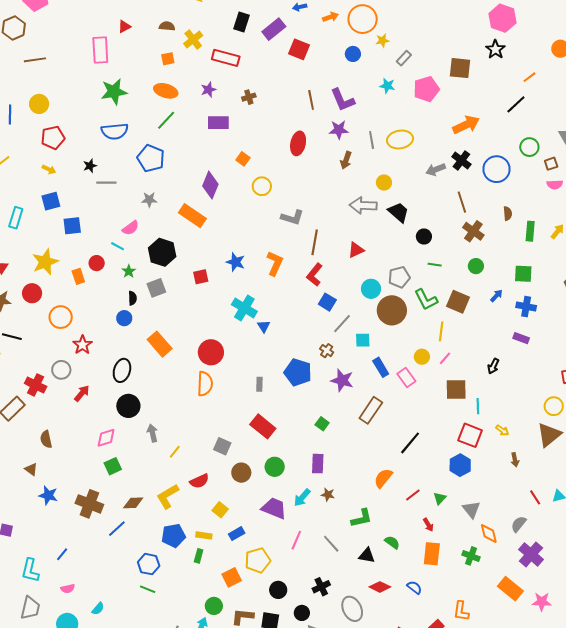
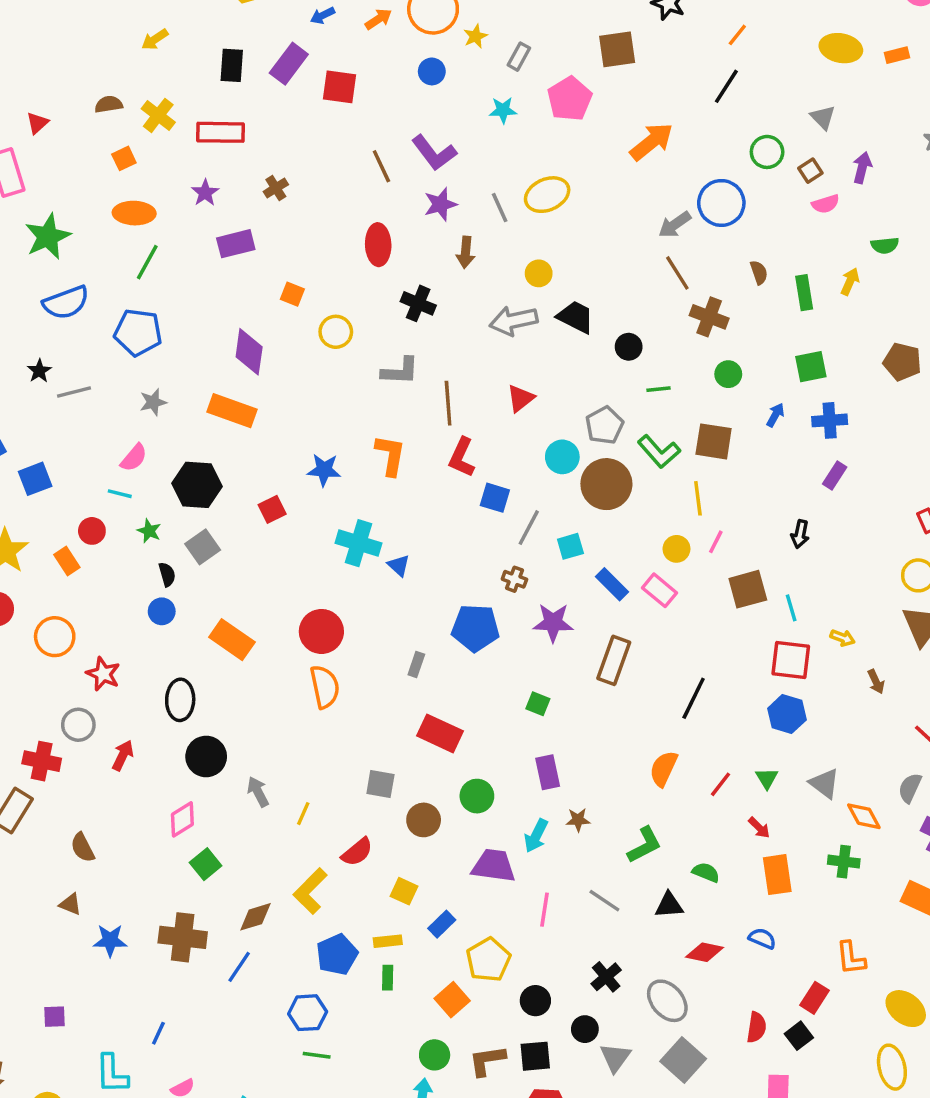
black cross: (461, 160) -> (418, 303), moved
gray arrow: (436, 170) -> (675, 225), moved
purple rectangle: (521, 338) -> (835, 475), turned -63
gray rectangle: (259, 384) -> (416, 664), turned 32

